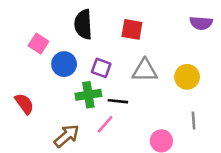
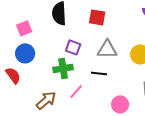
pink square: (38, 44) -> (24, 28), turned 35
blue circle: (64, 64) -> (25, 53), moved
black line: (118, 101) -> (99, 73), moved

